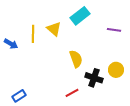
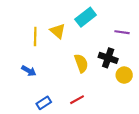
blue arrow: (11, 44) -> (29, 71), moved
black cross: (94, 78) -> (108, 58), moved
blue rectangle: (19, 96) -> (44, 103), moved

